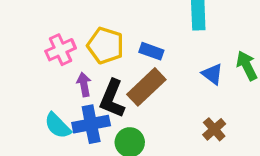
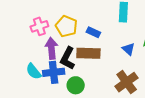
purple arrow: (84, 84) -> (51, 48), size x1.5
brown rectangle: (146, 87) -> (88, 53), turned 40
brown cross: (214, 129) -> (127, 82), size x1.6

